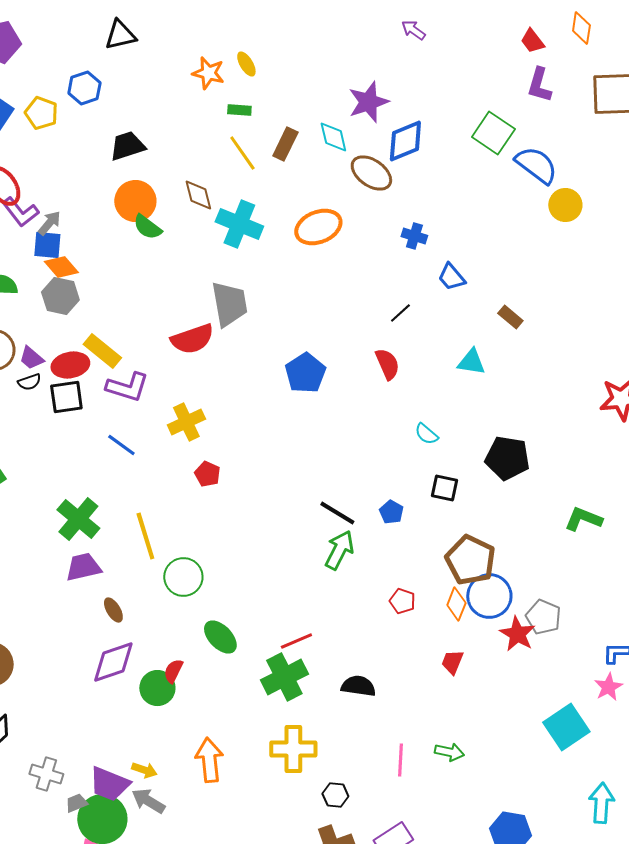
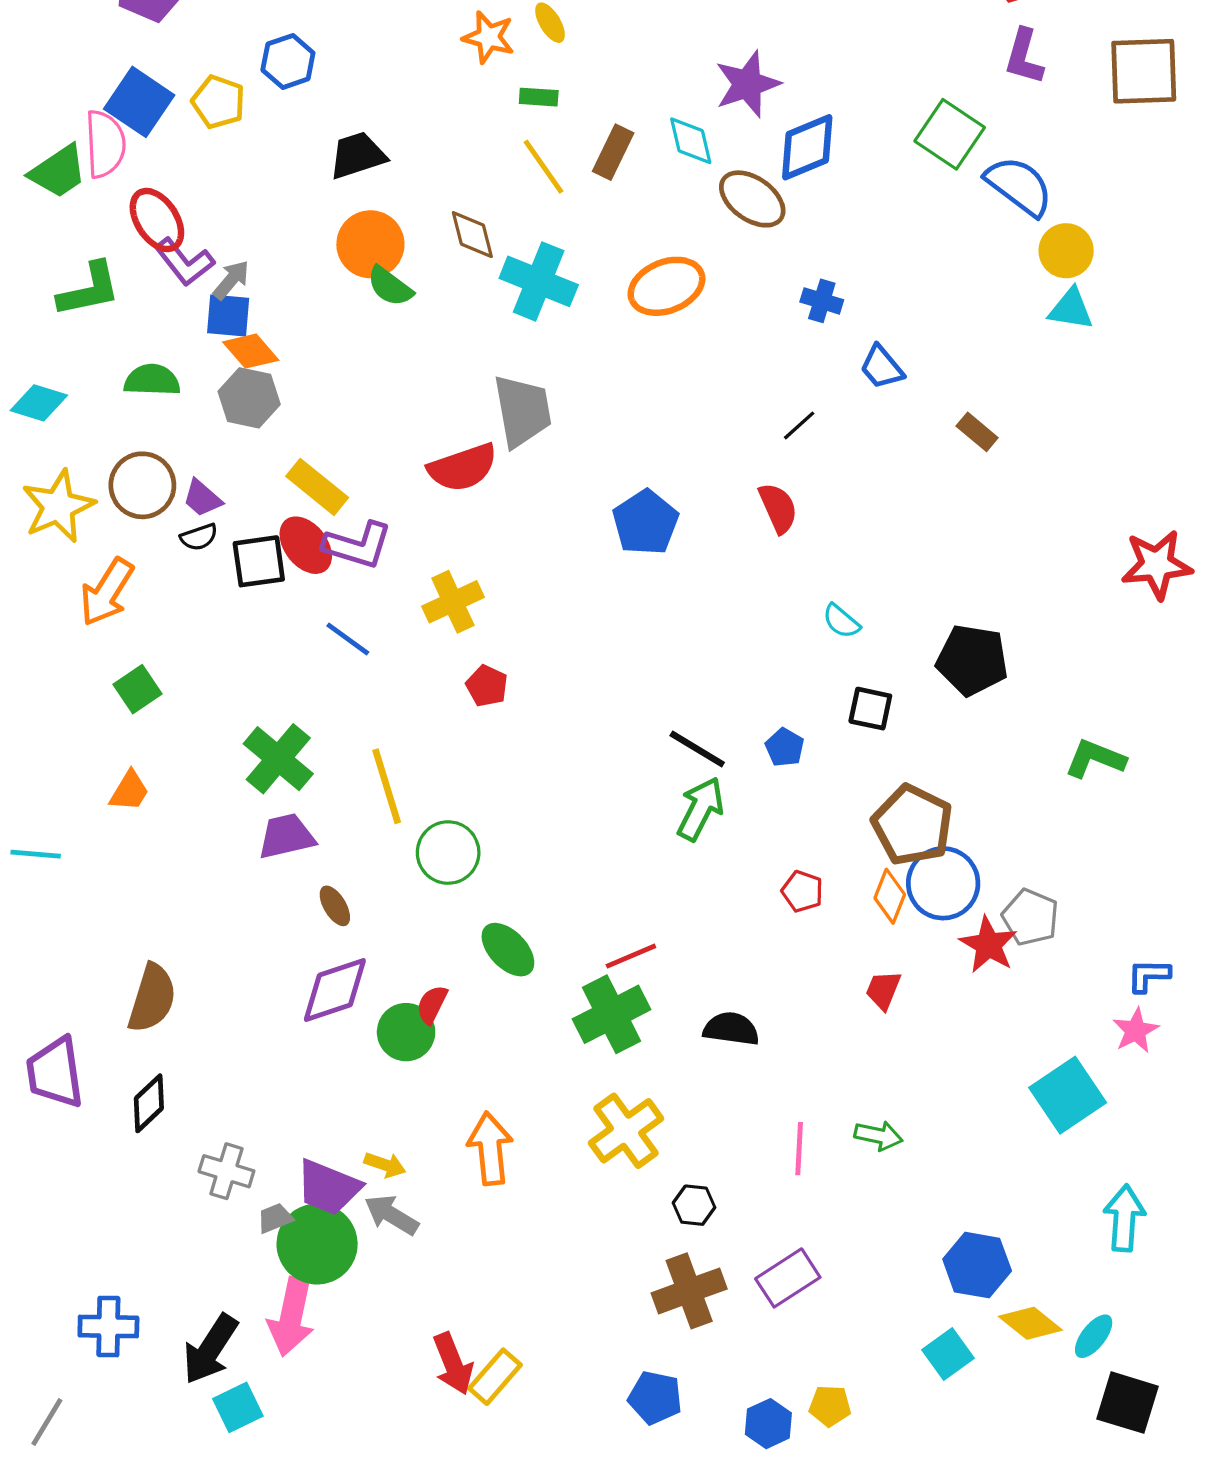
cyan triangle: (471, 362) -> (1071, 309), moved
red ellipse: (70, 365) -> (306, 545), moved, turned 63
yellow cross: (293, 749) -> (626, 1131), turned -36

